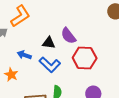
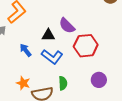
blue arrow: (24, 55) -> (26, 50), turned 40
orange star: (11, 75) -> (23, 83), moved

